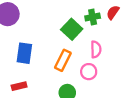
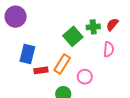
pink semicircle: (96, 49) -> (109, 49), moved
red rectangle: (19, 86) -> (41, 70), moved

